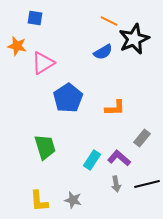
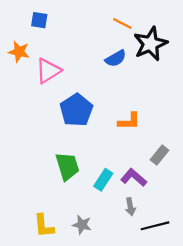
green trapezoid: (45, 147) -> (67, 166), moved
black line: (147, 184) -> (155, 226), moved

